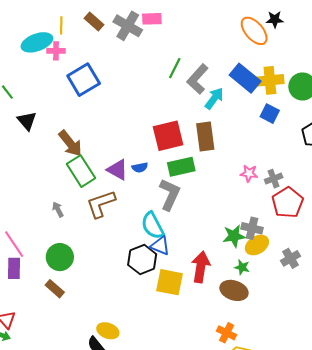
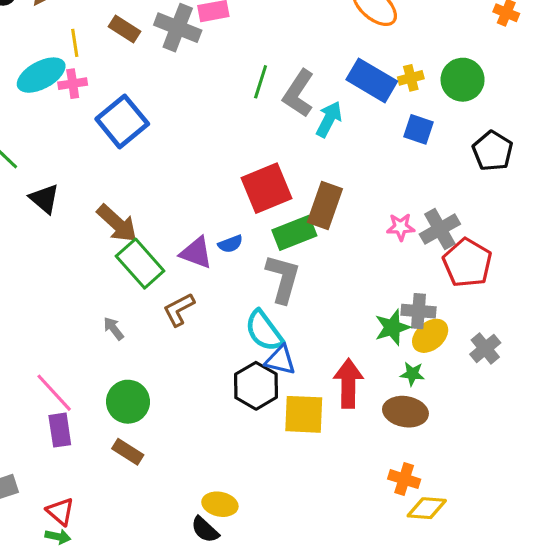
yellow cross: (270, 80) -> (411, 78), size x0.6
brown rectangle: (205, 137) -> (325, 205), moved, turned 36
gray cross: (274, 179) -> (440, 229), size x1.4
brown L-shape: (101, 204) -> (179, 310), size x0.7

